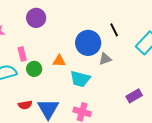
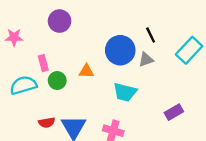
gray triangle: (105, 59) -> (146, 60), moved
cyan trapezoid: (80, 79) -> (125, 92), moved

